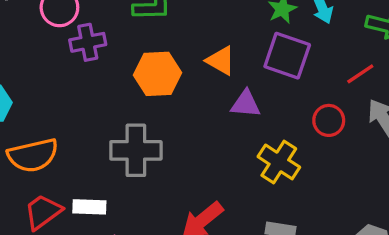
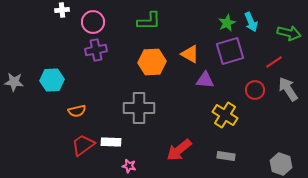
purple cross: (88, 42) -> (96, 50), moved
purple square: (287, 56) -> (230, 51), turned -36
orange semicircle: (33, 155) -> (77, 111), size x0.6

